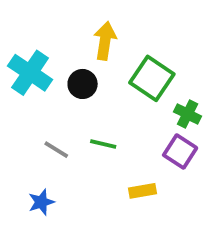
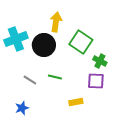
cyan cross: (30, 73) -> (16, 39), turned 35
black circle: (83, 84) -> (44, 45), size x1.5
purple square: (180, 152) -> (96, 81), turned -30

